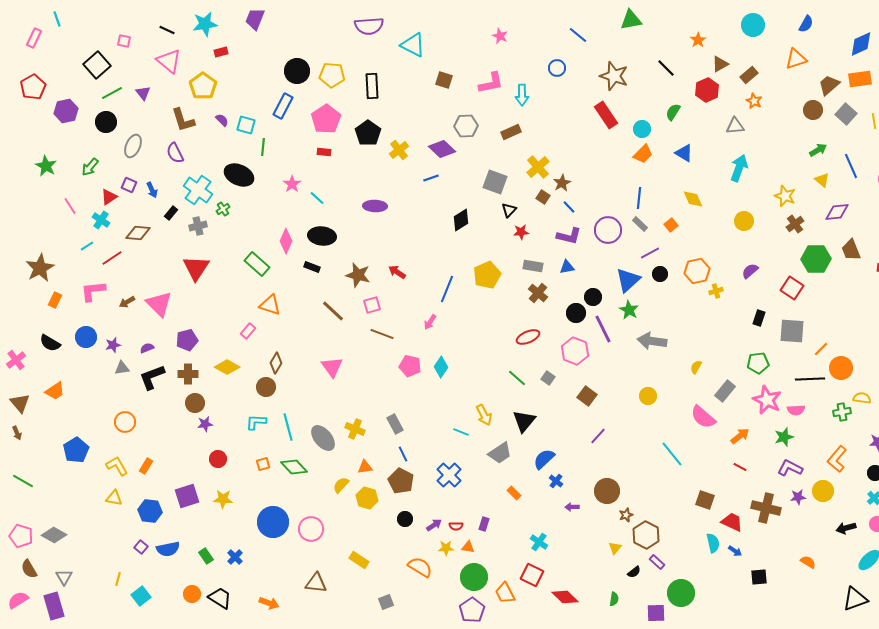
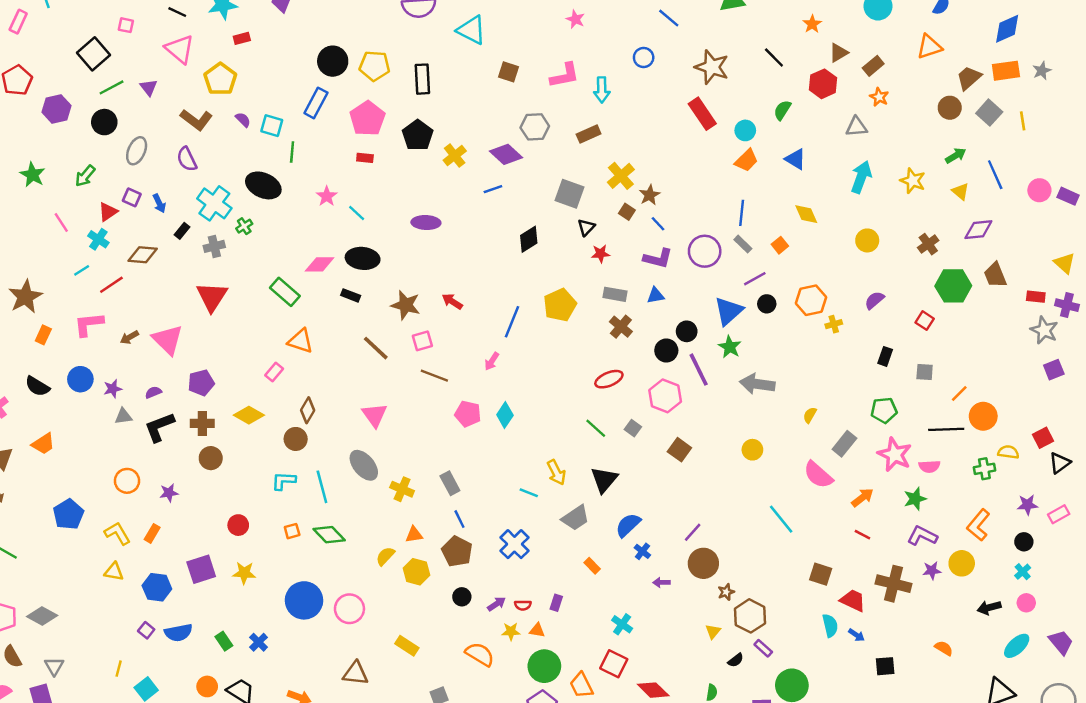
brown L-shape: (183, 120) -> (196, 120), turned -36
yellow star: (785, 196) -> (913, 181), moved
pink diamond: (286, 241) -> (320, 264), turned 65
red square: (792, 288) -> (925, 321), size x0.7
gray square: (792, 331) -> (925, 372), size x0.6
purple star: (205, 424) -> (169, 493), moved
purple line: (598, 436) -> (693, 532), moved
gray ellipse: (323, 438) -> (364, 465), moved

